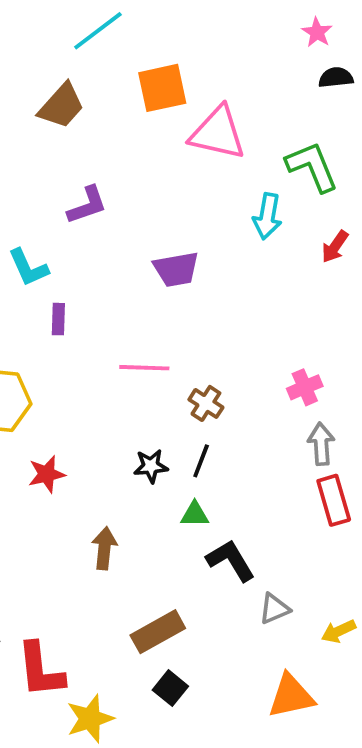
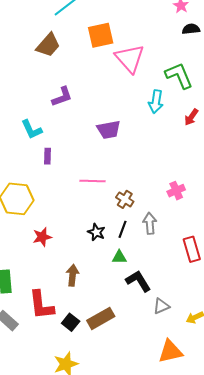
pink triangle: (218, 133) -> (130, 58), turned 36
gray arrow: (321, 444) -> (150, 223), moved
black star: (151, 466) -> (96, 232), turned 30
red L-shape: (41, 670) -> (41, 305), moved
black square: (170, 688) -> (71, 322), moved

